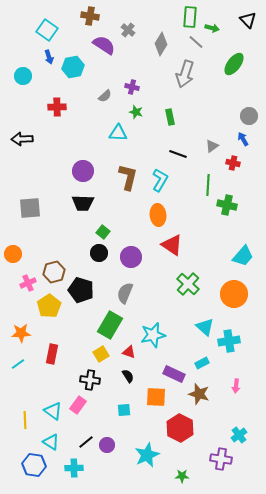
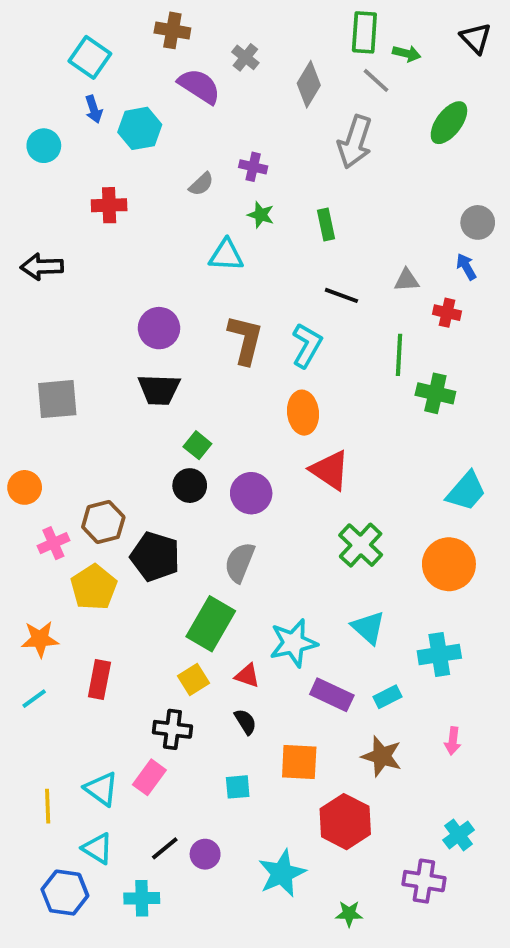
gray triangle: (212, 146) -> (407, 280), turned 32
cyan triangle: (205, 327) -> (368, 628), moved
purple rectangle: (174, 374) -> (332, 695), moved

